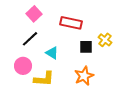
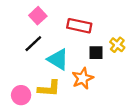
cyan triangle: (52, 53) -> (58, 59), size x1.5
pink circle: (23, 66) -> (21, 95), moved
orange star: (84, 76) -> (83, 78), moved

